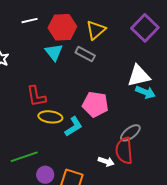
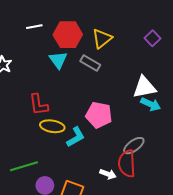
purple square: (145, 28) -> (152, 38), size x0.6

